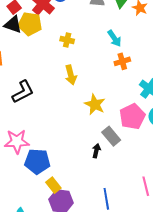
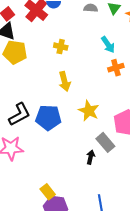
yellow pentagon: (30, 24) -> (15, 52), moved
black L-shape: (23, 92) -> (19, 114), moved
blue pentagon: (37, 161) -> (48, 118), moved

